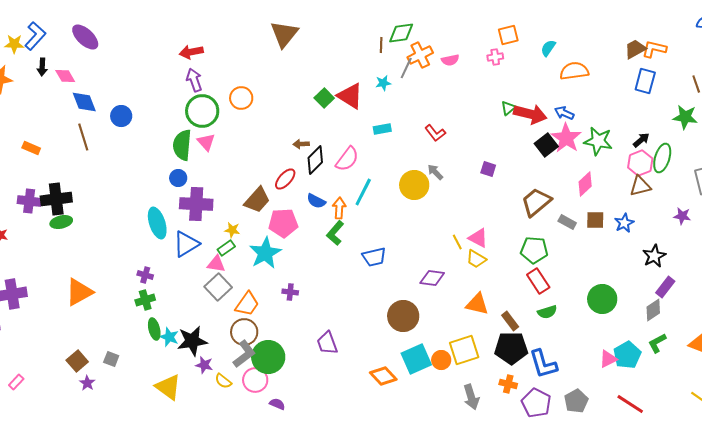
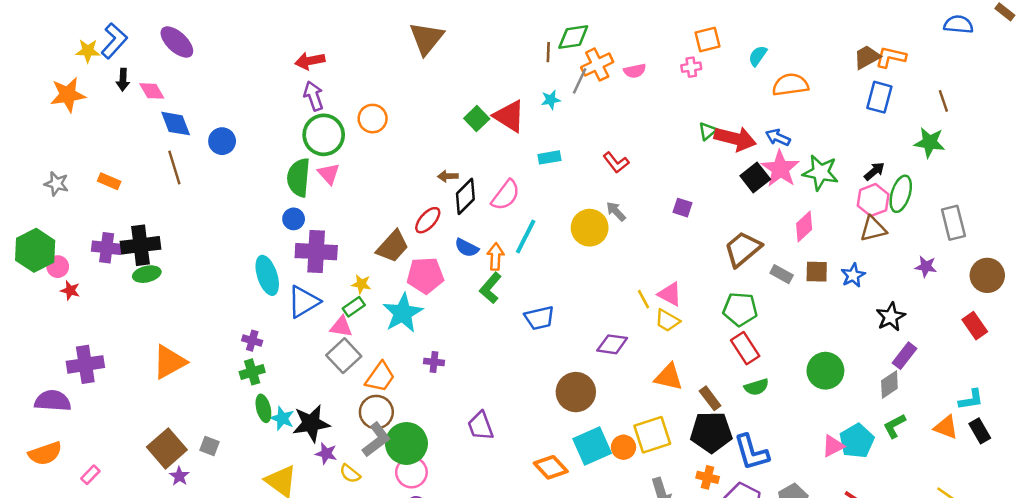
brown square: (77, 361) -> (167, 448), size x1.4
pink circle: (255, 380) -> (411, 472), moved

